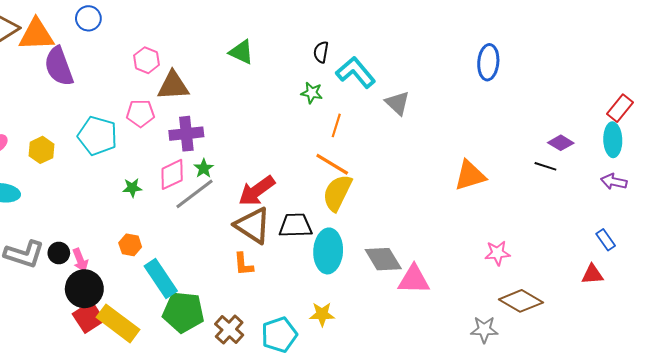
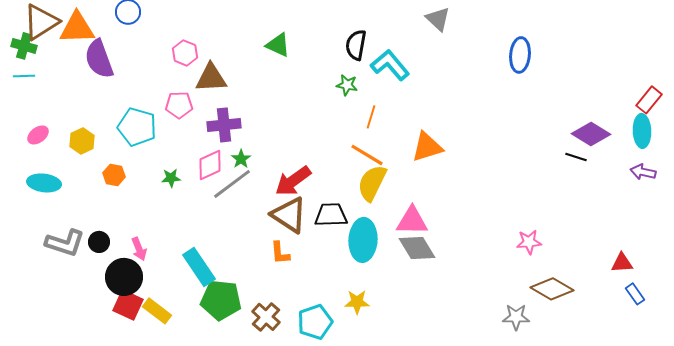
black semicircle: (321, 52) -> (356, 45), size x1.4
gray triangle: (398, 103) -> (438, 19), moved
purple diamond: (561, 143) -> (591, 134), size x1.5
orange triangle: (470, 175) -> (427, 147), moved
blue rectangle: (606, 240) -> (635, 294), moved
orange hexagon: (130, 245) -> (114, 175), moved
pink arrow: (80, 260) -> (139, 249), moved
pink triangle: (414, 280) -> (412, 221), moved
red square: (88, 317) -> (128, 305), turned -32
yellow rectangle: (118, 323) -> (157, 311), size x0.7

